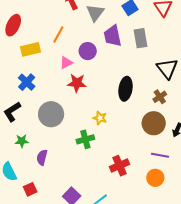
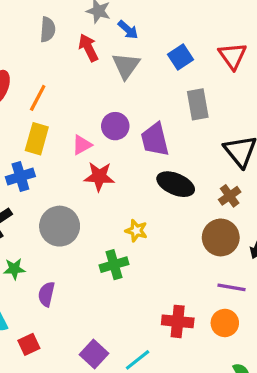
orange line: (58, 35) -> (38, 98), moved
purple trapezoid: (113, 36) -> (155, 140), moved
yellow rectangle: (30, 49) -> (37, 139), moved, turned -60
blue cross: (27, 82) -> (20, 177), turned 30
black ellipse: (126, 89) -> (176, 184), turned -75
red cross: (120, 166) -> (178, 321), moved, turned 30

